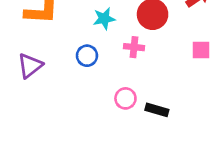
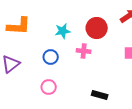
pink circle: (125, 98) -> (49, 87), moved

